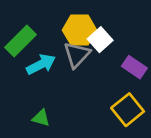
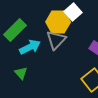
white square: (100, 40) -> (73, 12), moved
green triangle: (41, 118) -> (21, 73), moved, turned 32

